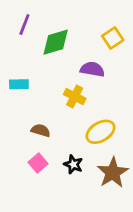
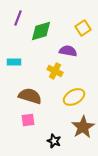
brown semicircle: (41, 130) -> (30, 96), size x1.6
pink square: (38, 163) -> (28, 120), turned 32
black star: (73, 164) -> (54, 141), moved

